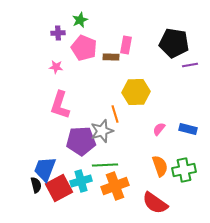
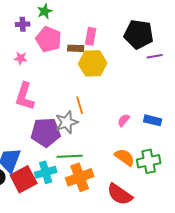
yellow hexagon: (136, 92) -> (93, 63), moved
orange semicircle: (160, 166) -> (125, 157), turned -35

